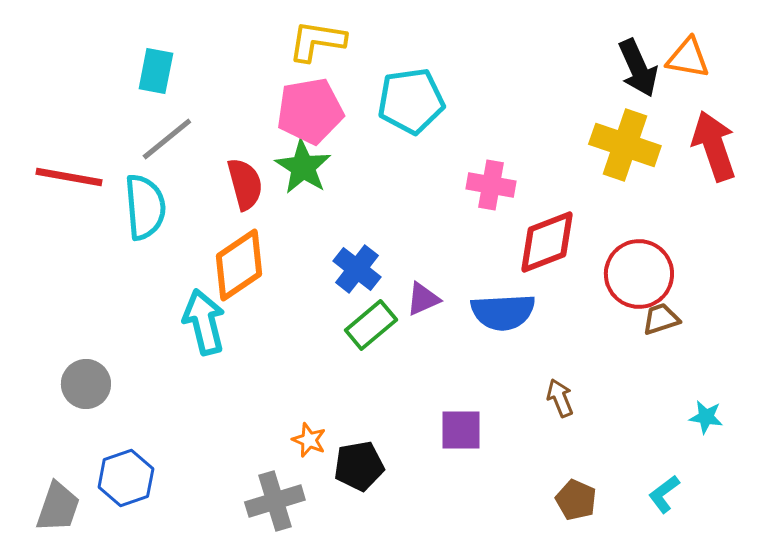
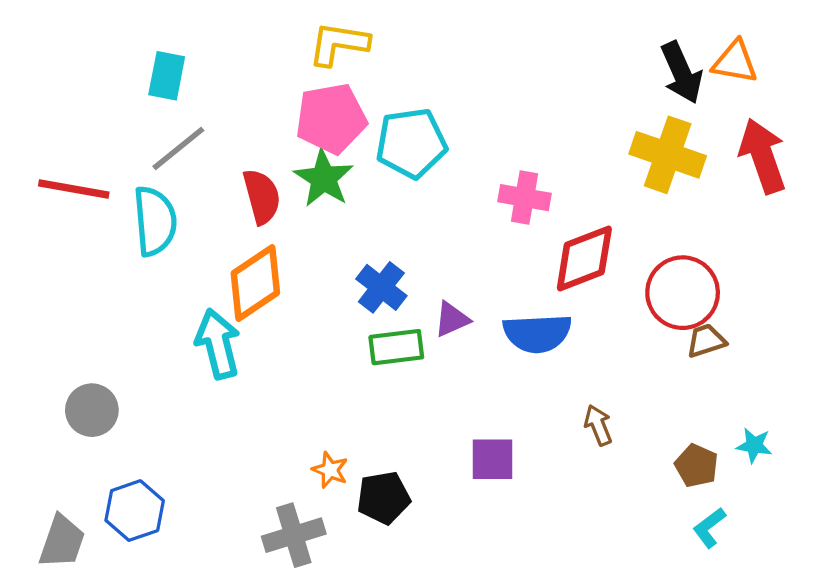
cyan pentagon: (411, 101) -> (411, 143), moved
green rectangle: (371, 325) -> (396, 347), turned 33
brown pentagon: (576, 500) -> (696, 466), moved

